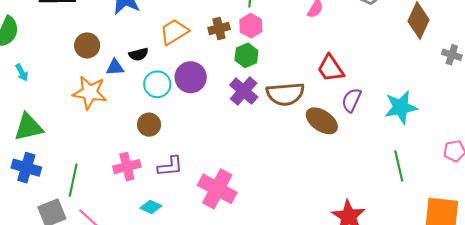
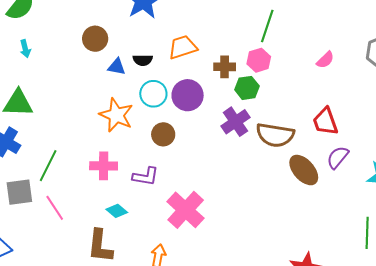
brown cross: (219, 28) -> (225, 67), moved
orange star: (90, 92) -> (116, 115), moved
brown circle: (149, 125) -> (163, 134), moved

